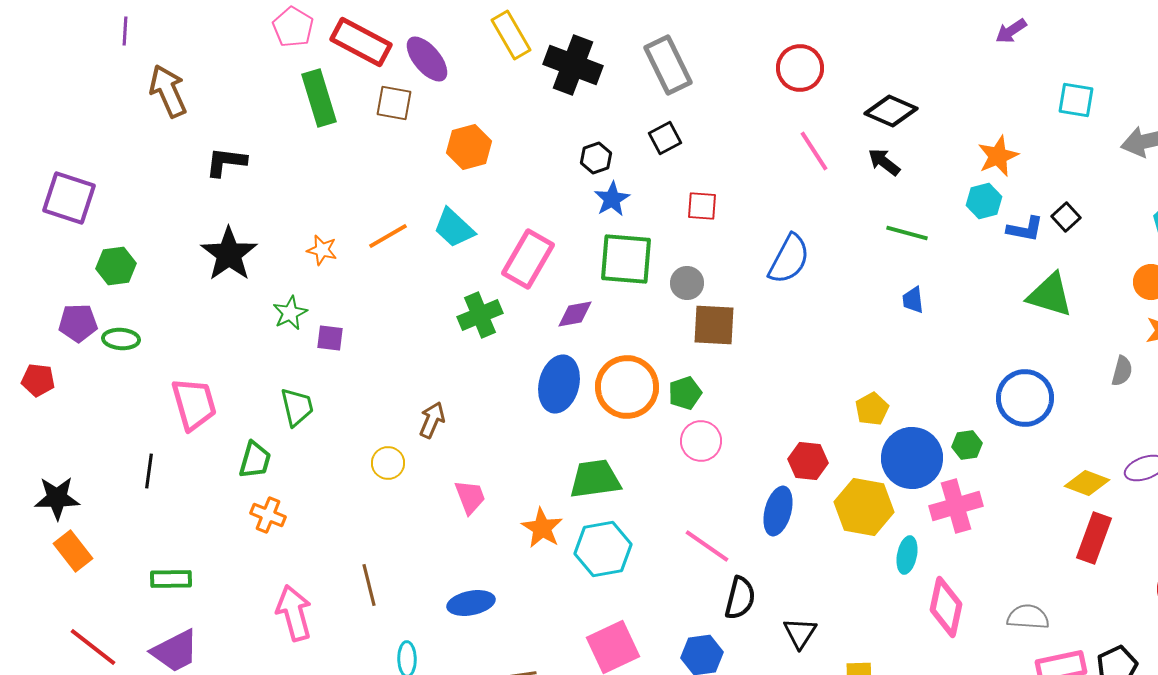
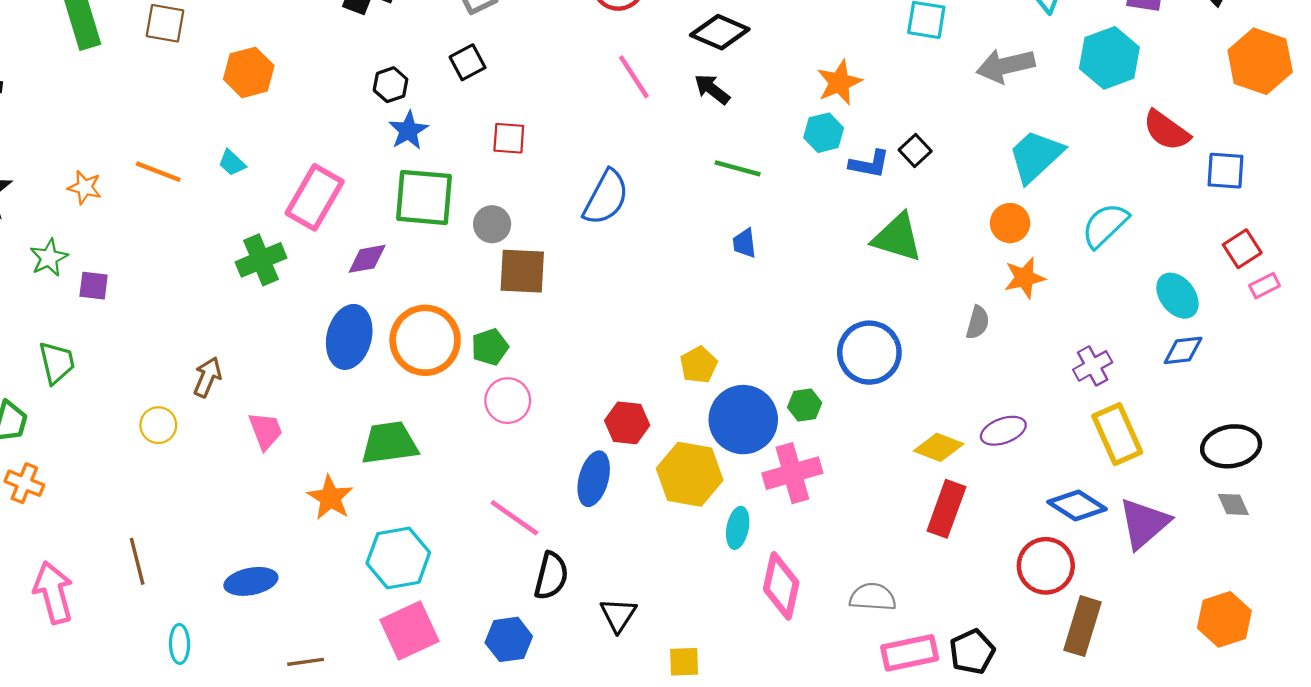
cyan trapezoid: (454, 228) -> (232, 163), size x0.6
orange line: (388, 236) -> (158, 172), turned 51
pink trapezoid: (470, 497) -> (265, 431), moved
cyan hexagon: (603, 549) -> (398, 558), moved

